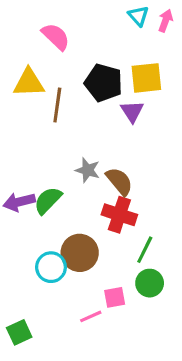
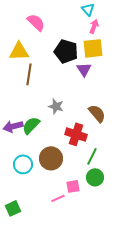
pink arrow: (165, 21) -> (94, 26), moved
brown line: (57, 105) -> (29, 74), moved
brown semicircle: (119, 181) -> (97, 113), moved
cyan circle: (51, 267) -> (23, 164), moved

